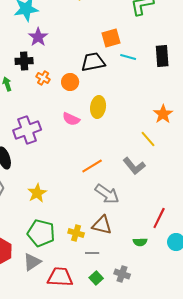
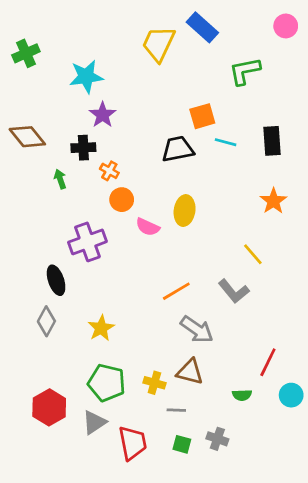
orange circle: (70, 82) -> (122, 200), moved
orange star: (163, 114) -> (273, 201), moved
red trapezoid: (60, 277) -> (133, 443), turned 76
green square: (96, 278) -> (182, 444), turned -32

